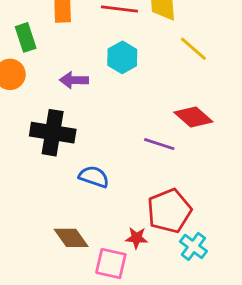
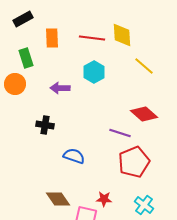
black cross: (53, 133) -> (45, 125), size x0.6
red pentagon: (169, 211) -> (134, 162), moved

